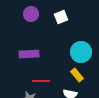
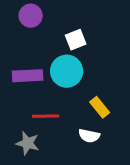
white square: (61, 17) -> (76, 40), moved
cyan circle: (81, 52) -> (67, 71), moved

